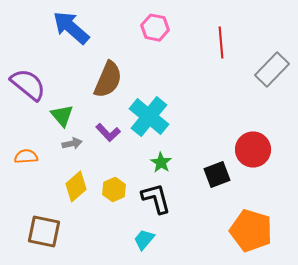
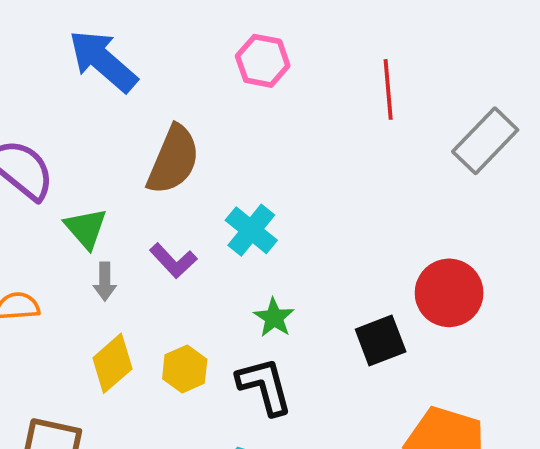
cyan cross: (149, 117) -> (251, 230), size x0.7
gray arrow: (72, 144) -> (105, 282), turned 102

